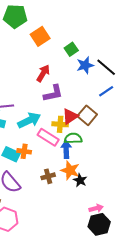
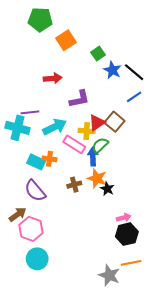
blue star: (85, 65) -> (112, 70), turned -30
red arrow: (43, 73) -> (53, 78), moved, turned 54
green semicircle: (73, 138) -> (100, 145), turned -42

